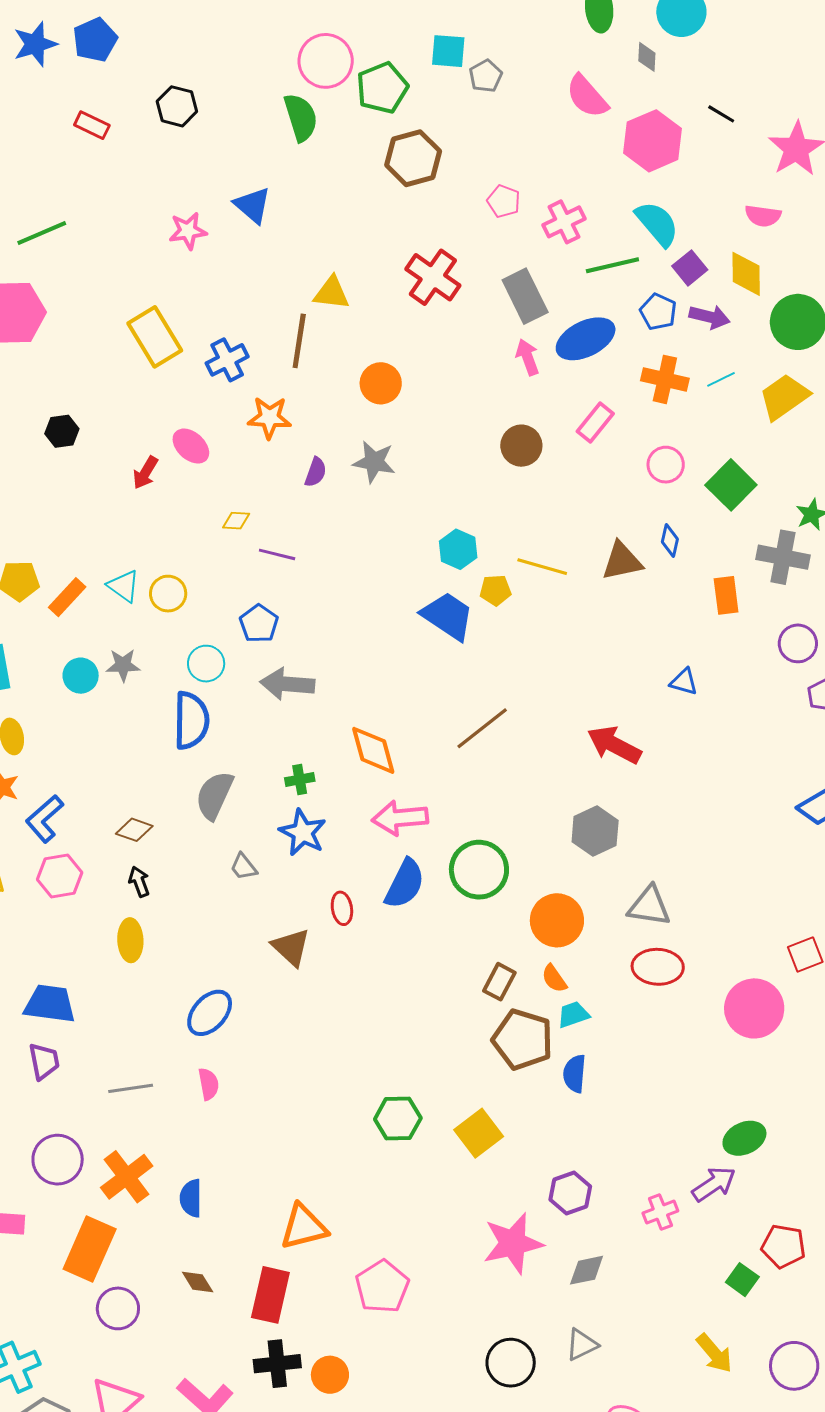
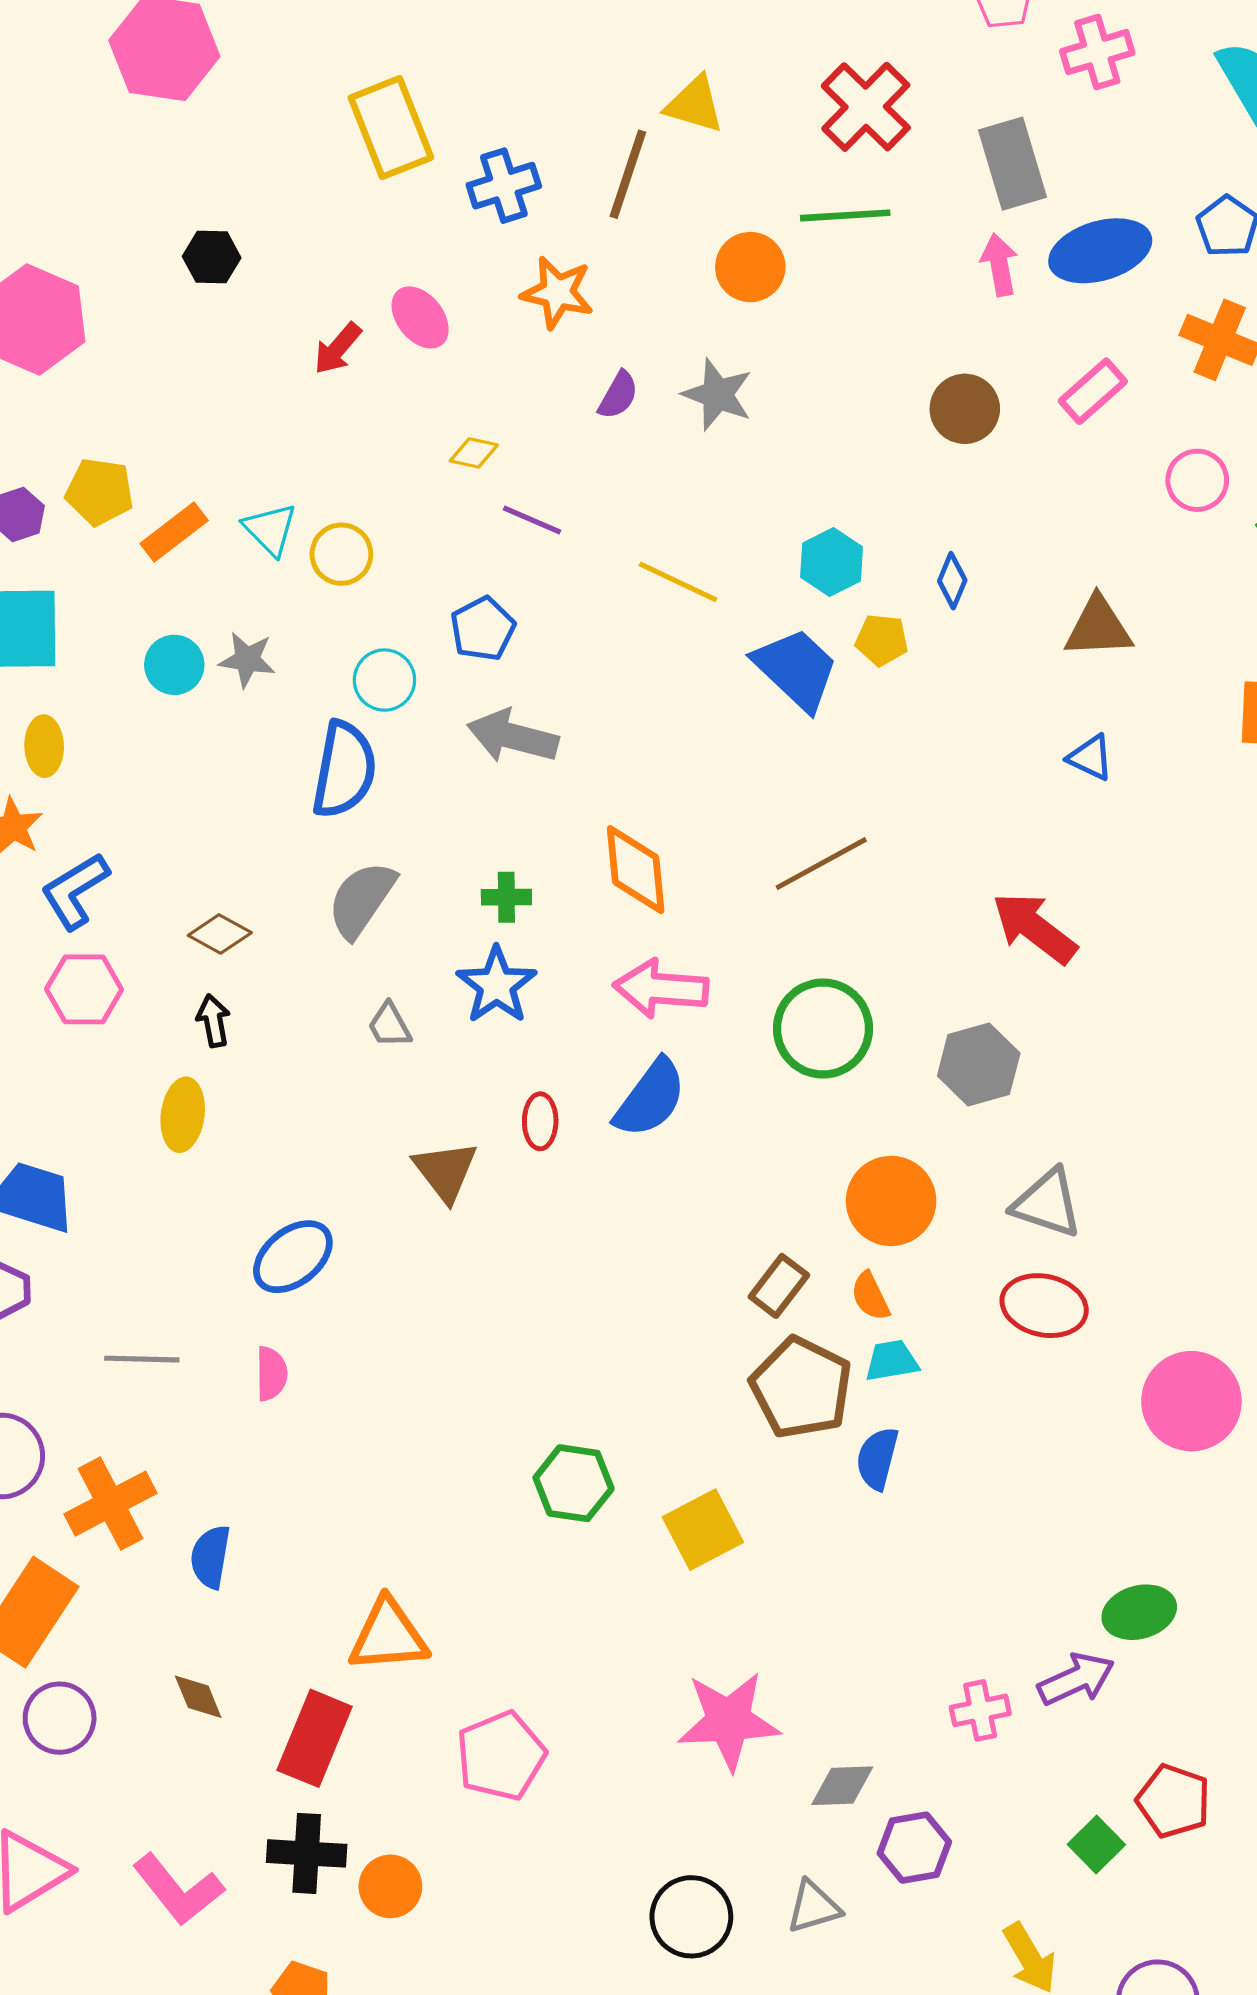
green line: (612, 265) -> (845, 215), moved
blue diamond: (670, 540) -> (952, 581), moved
yellow line: (542, 567) -> (678, 582), moved
blue triangle: (684, 682) -> (1090, 758), moved
green circle: (479, 870) -> (823, 1029), moved
purple hexagon: (570, 1193) -> (914, 1848), moved

